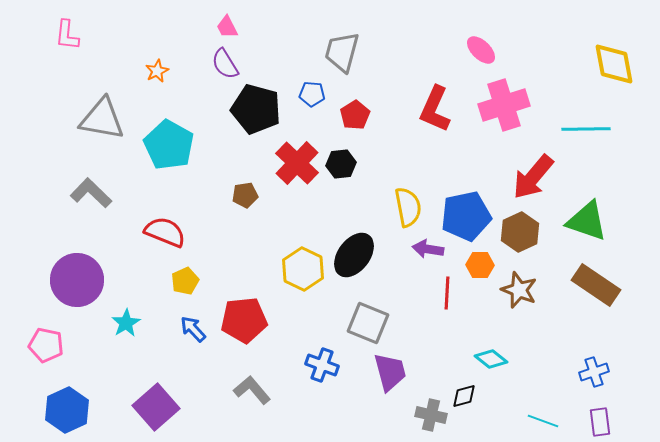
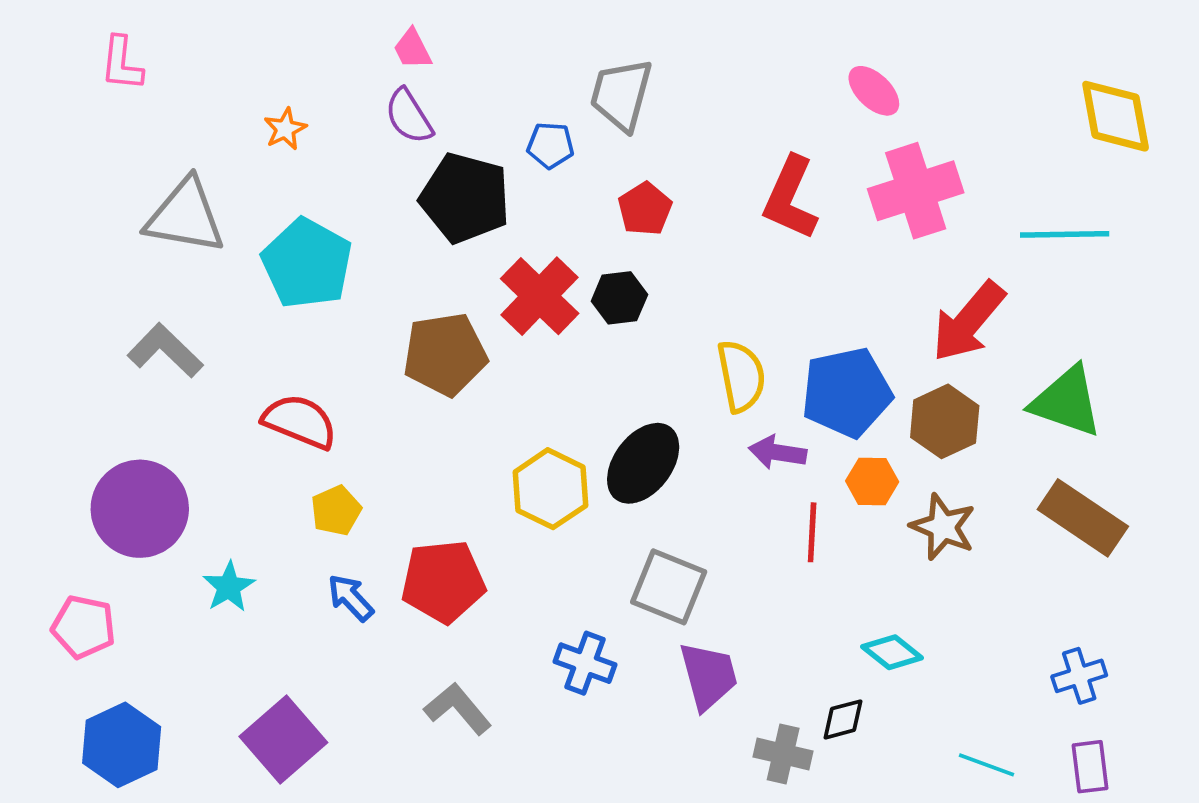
blue pentagon: (312, 94) -> (550, 145), moved
brown pentagon: (245, 195) -> (445, 354), size x1.8

